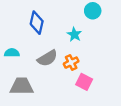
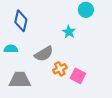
blue diamond: (37, 23) -> (21, 21), moved
orange cross: (71, 63) -> (60, 69), moved

